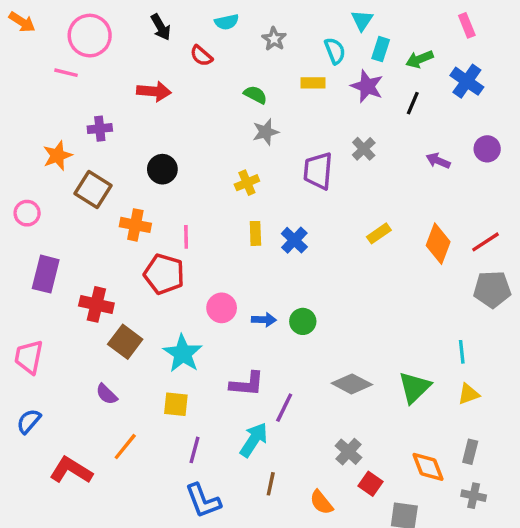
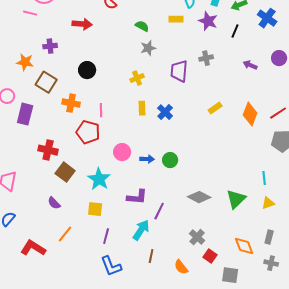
gray cross: (364, 149) -> (206, 58), turned 32
orange star: (58, 156) -> (25, 62), turned 30
purple rectangle: (46, 274) -> (25, 114), moved

